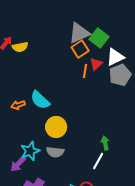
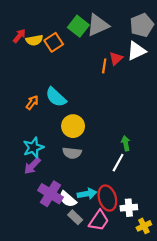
green square: (99, 38) -> (78, 26), moved
orange square: (80, 49) -> (54, 42), moved
gray pentagon: (120, 75) -> (142, 25), moved
orange arrow: (18, 105) -> (32, 102), turned 144
cyan star: (30, 151) -> (33, 148), moved

